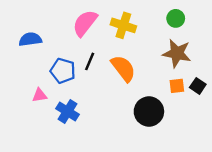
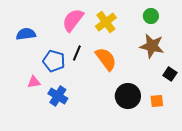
yellow cross: (123, 25) -> (106, 22), turned 35
orange square: (177, 86) -> (157, 101), moved

